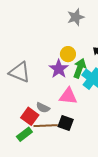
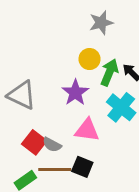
yellow circle: (68, 54) -> (90, 59), moved
green arrow: (80, 68) -> (109, 72), moved
red square: (30, 116) -> (34, 142), moved

